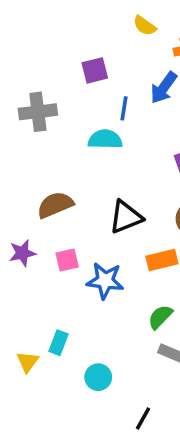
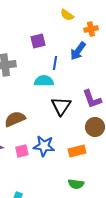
black triangle: (126, 217) -> (61, 106), moved, turned -35
blue star: (105, 281) -> (44, 146), moved
green semicircle: (160, 317) -> (76, 184), turned -126

